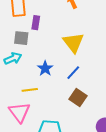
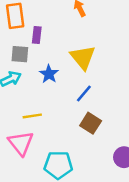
blue star: (45, 68) -> (49, 74), moved

